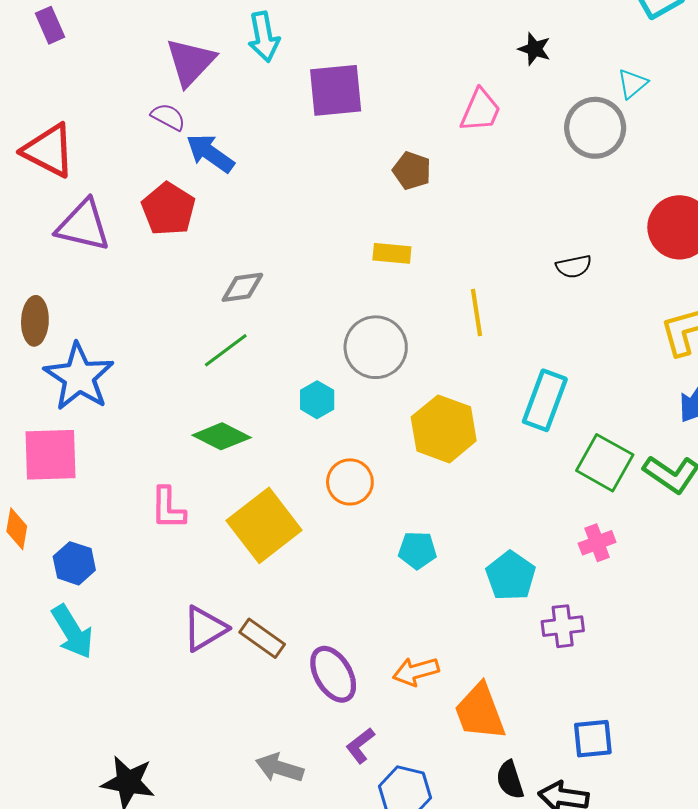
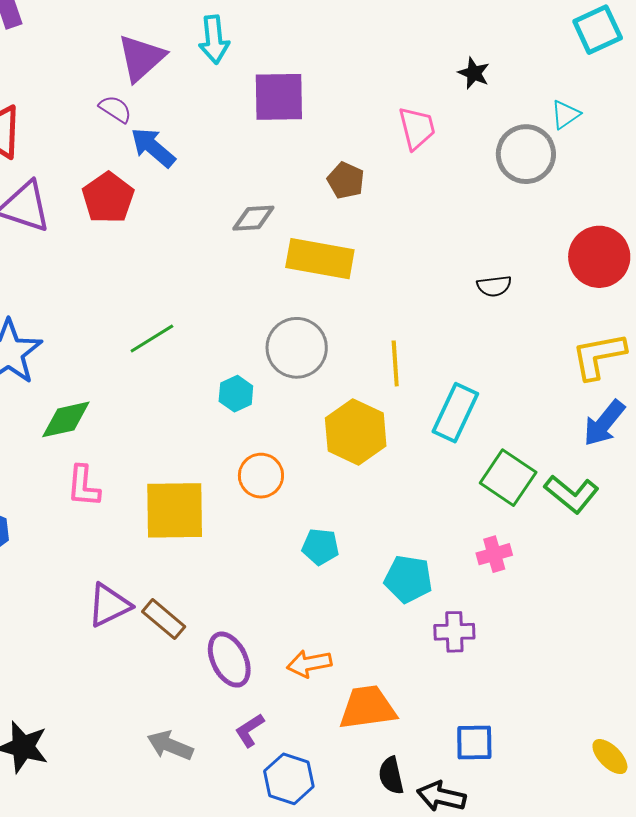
pink trapezoid: (480, 110) -> (417, 128), turned -42
yellow rectangle: (392, 253) -> (320, 259), size x1.8
gray diamond: (242, 287) -> (253, 218), moved
yellow line: (477, 312) -> (395, 363), moved
green diamond: (222, 436) -> (66, 419), moved, turned -44
yellow square: (264, 525) -> (175, 510), turned 32
cyan pentagon: (511, 576) -> (408, 579), turned -30
orange trapezoid: (480, 712) -> (368, 708), turned 98

